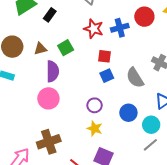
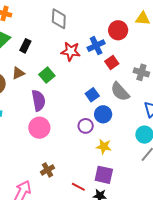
brown triangle: (40, 49) -> (18, 73), moved
red square: (105, 56) -> (112, 63), moved, turned -32
blue circle: (128, 113) -> (103, 114), moved
yellow star: (95, 128) -> (104, 147), moved
brown cross: (49, 142) -> (48, 170), size x0.6

